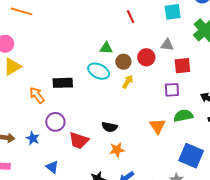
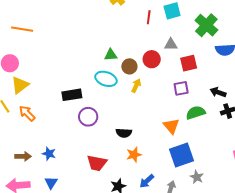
red line: (131, 17) -> (149, 17), moved, turned 40
orange arrow: (37, 95) -> (27, 113), moved
purple circle: (55, 122) -> (88, 117), moved
red trapezoid: (79, 140) -> (97, 163), moved
blue square: (191, 156) -> (181, 155), moved, turned -35
blue triangle: (52, 167) -> (51, 183), moved, turned 32

